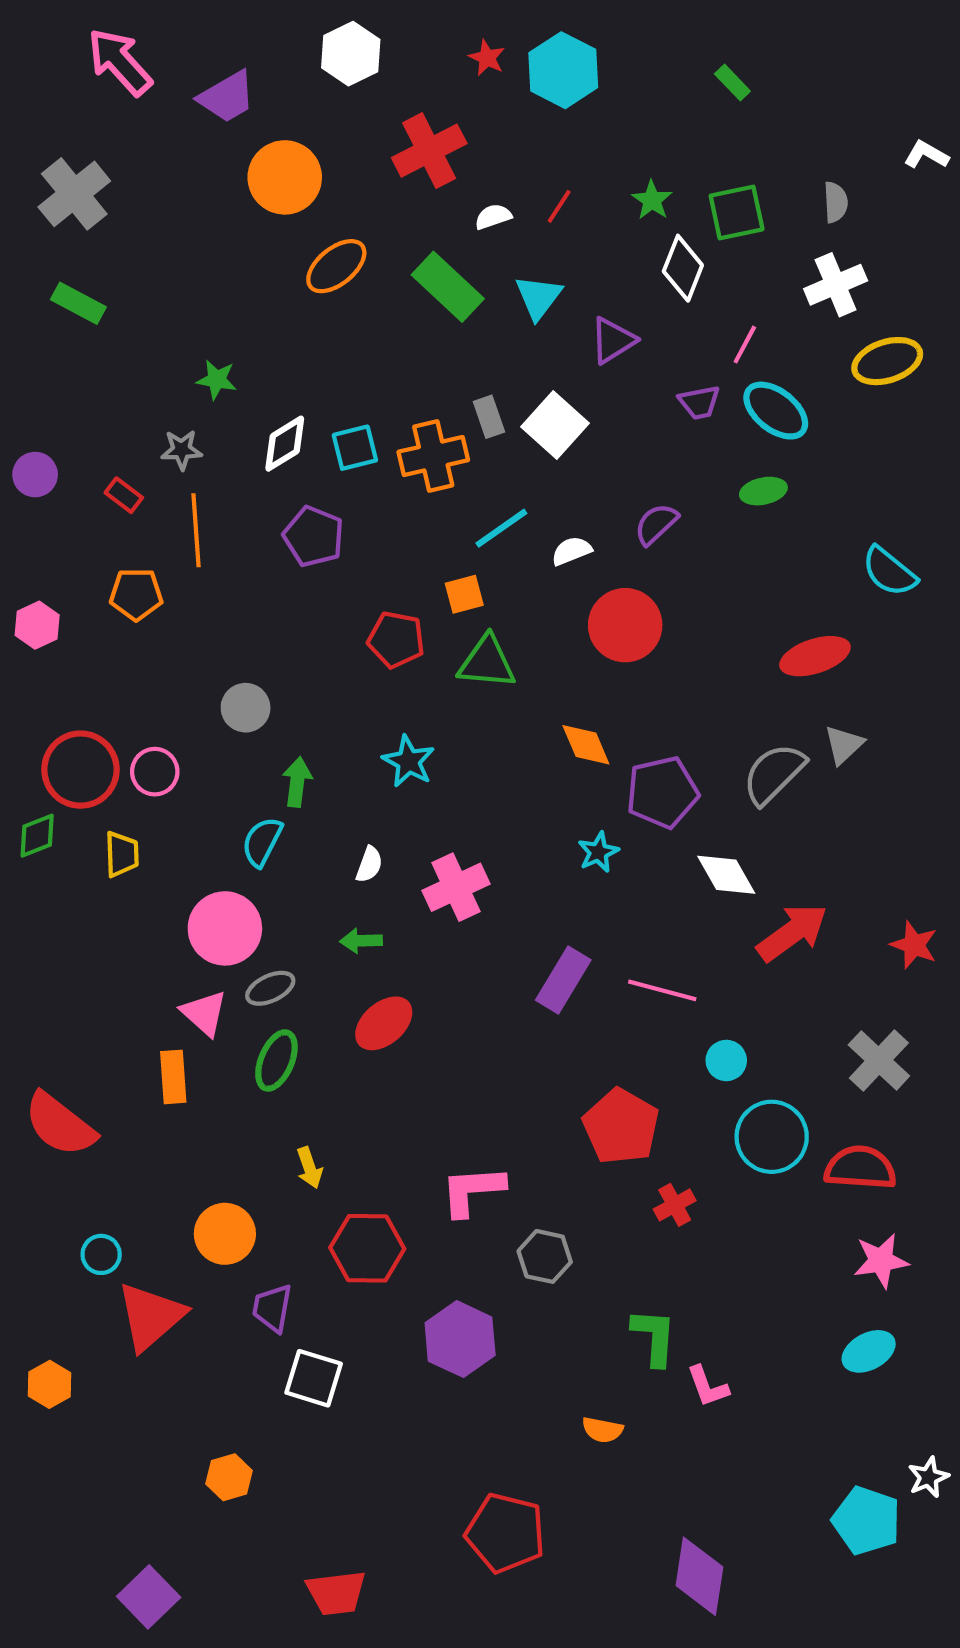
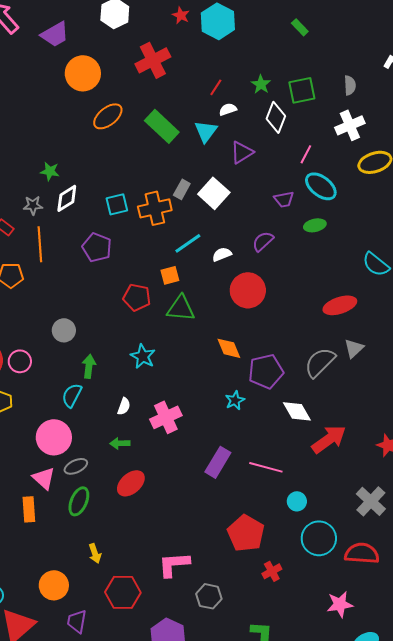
white semicircle: (493, 217) -> (228, 109), moved
purple trapezoid: (699, 402) -> (284, 199), moved
gray rectangle: (489, 417) -> (182, 189), turned 48
white diamond: (285, 444) -> (67, 198), moved
pink star: (881, 1261) -> (340, 604), moved

